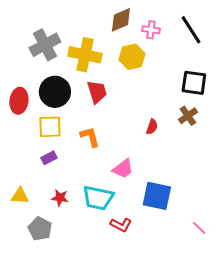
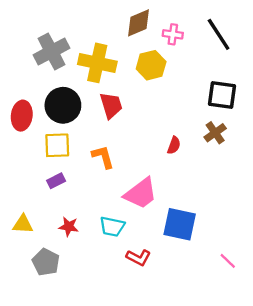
pink trapezoid: (123, 169) -> (141, 193), size x1.4
cyan trapezoid: (98, 198) -> (112, 227), size x0.7

